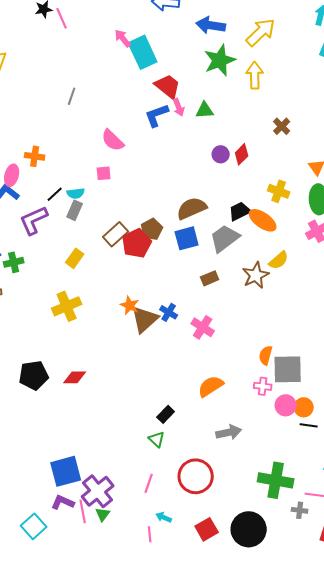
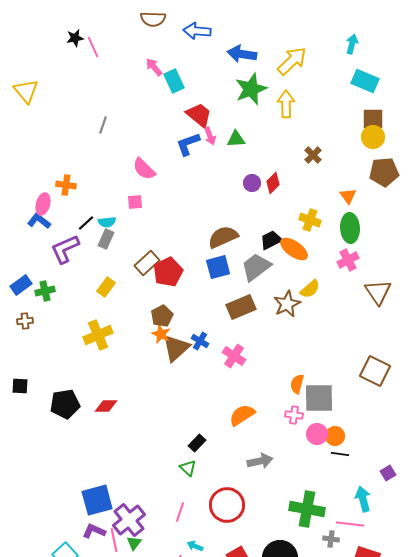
cyan rectangle: (143, 52) -> (174, 81), size x0.7
brown pentagon: (152, 229) -> (162, 316), moved
brown rectangle: (210, 278) -> (241, 307), size x1.6

